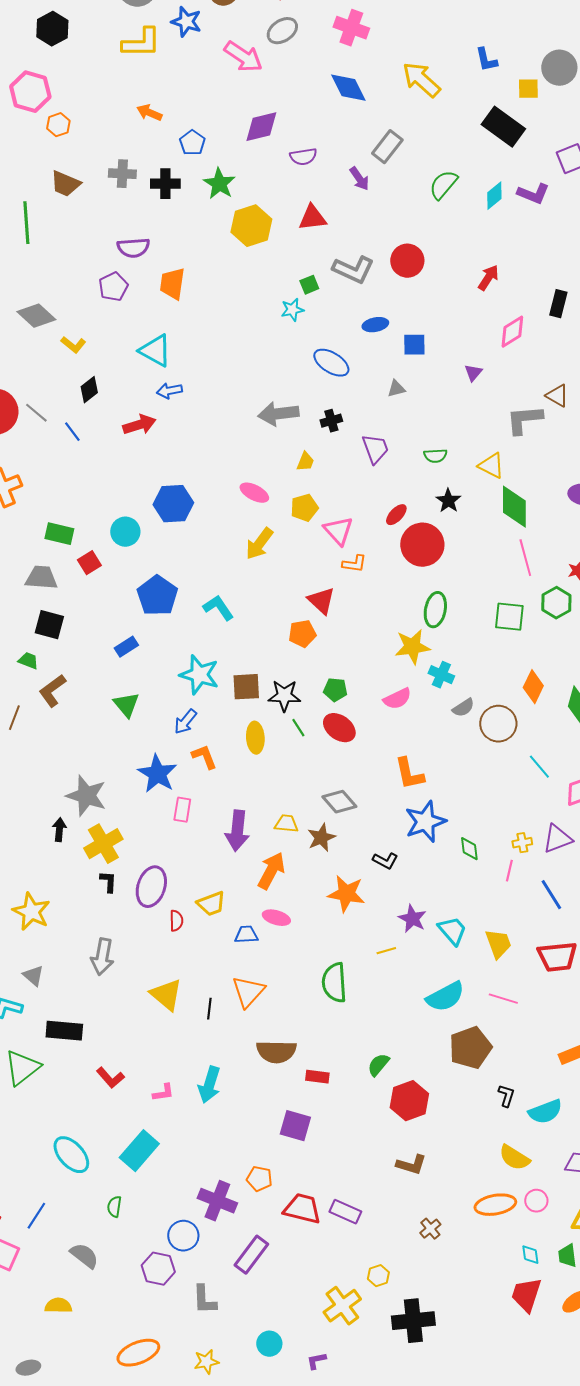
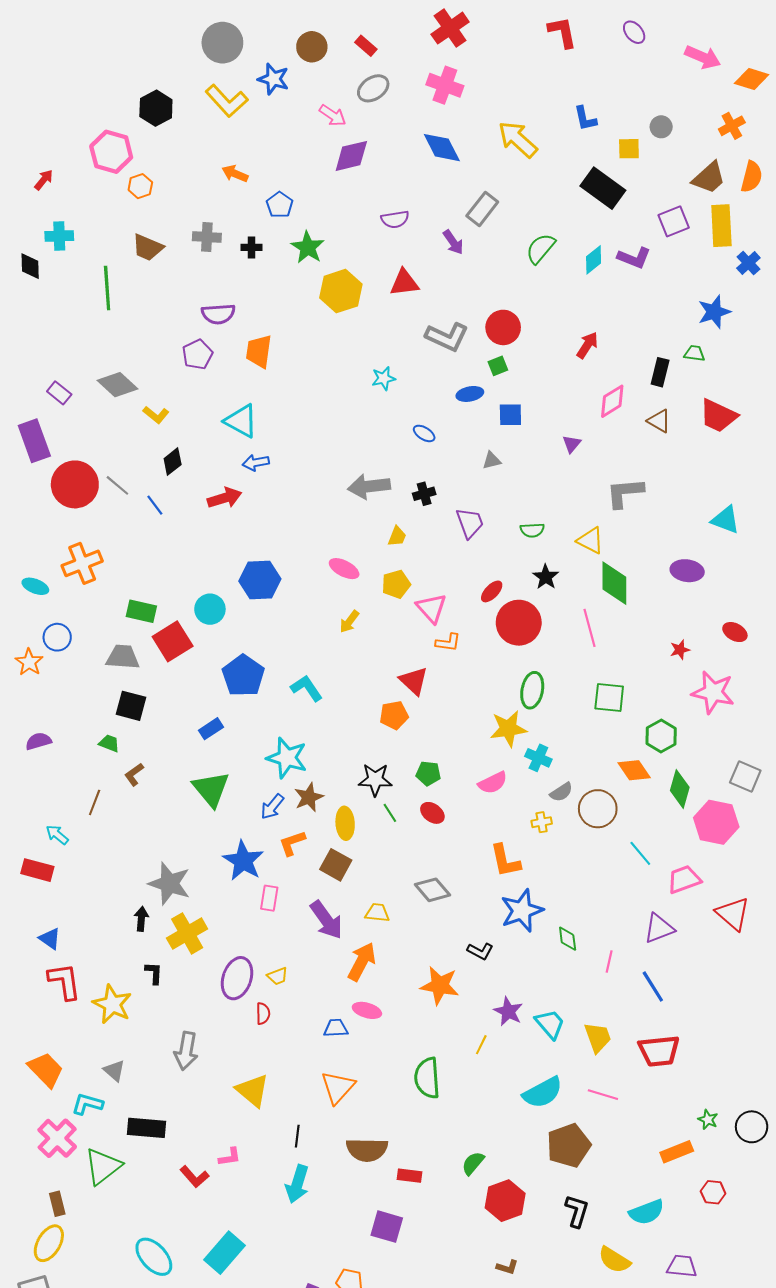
black hexagon: (52, 29) -> (156, 108), moved
yellow L-shape: (141, 43) -> (227, 101), turned 48
pink arrow: (243, 57) -> (333, 115), size x0.7
gray circle: (559, 68) -> (661, 127), size x0.6
purple diamond: (261, 127) -> (351, 156), moved
black cross: (165, 184) -> (252, 247), size x0.7
green square: (309, 285) -> (498, 366), moved
blue ellipse: (331, 363) -> (424, 433), size x0.6
brown triangle: (557, 396) -> (659, 421), moved
yellow arrow: (259, 544) -> (349, 622), size x0.7
pink line: (525, 558) -> (589, 628), moved
red square: (89, 563) -> (173, 641), size x1.6
green hexagon: (556, 603) -> (661, 736), moved
brown square: (246, 687) -> (336, 865), moved, turned 32
orange diamond: (533, 687) -> (634, 770), turned -60
brown L-shape: (52, 691) -> (134, 774), size x0.7
green triangle: (126, 705) -> (211, 789), size x1.4
red ellipse: (339, 728) -> (432, 813), size x0.7
orange L-shape: (204, 757) -> (292, 843), turned -88
purple arrow: (237, 831) -> (326, 920), turned -42
brown star: (321, 838) -> (309, 797), moved
yellow cross: (522, 843) -> (542, 822), moved
black L-shape: (108, 882) -> (154, 973), moved
yellow trapezoid: (211, 904) -> (278, 976), moved, size x0.7
yellow line: (386, 951) -> (481, 1045), turned -48
black line: (209, 1009) -> (297, 1136), moved
pink L-shape: (163, 1093) -> (230, 1157), moved
black L-shape: (506, 1096) -> (577, 1211), moved, size x1.4
brown L-shape: (411, 1165) -> (507, 1267), size x0.7

